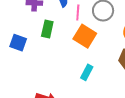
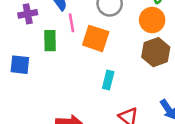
pink line: (78, 12) -> (71, 23), moved

